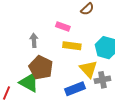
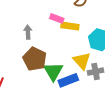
yellow rectangle: (72, 46) -> (70, 26), moved
green triangle: (29, 82) -> (53, 71), moved, turned 30

